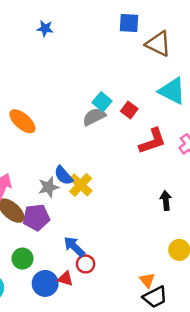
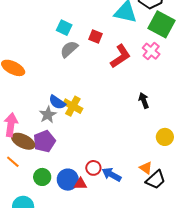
cyan square: (102, 102) -> (64, 28), moved
blue arrow: (74, 247) -> (111, 175), moved
blue circle: (45, 283) -> (68, 180), moved

